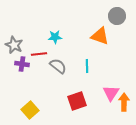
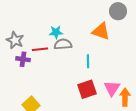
gray semicircle: (58, 66) -> (63, 44), moved, turned -42
red square: (77, 101) -> (87, 89), moved

